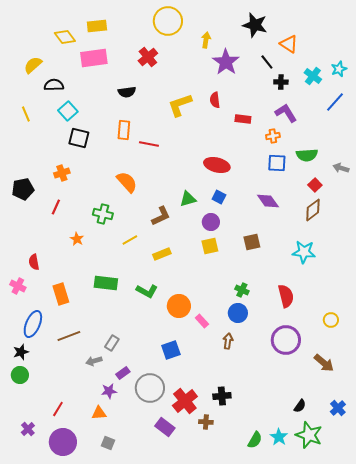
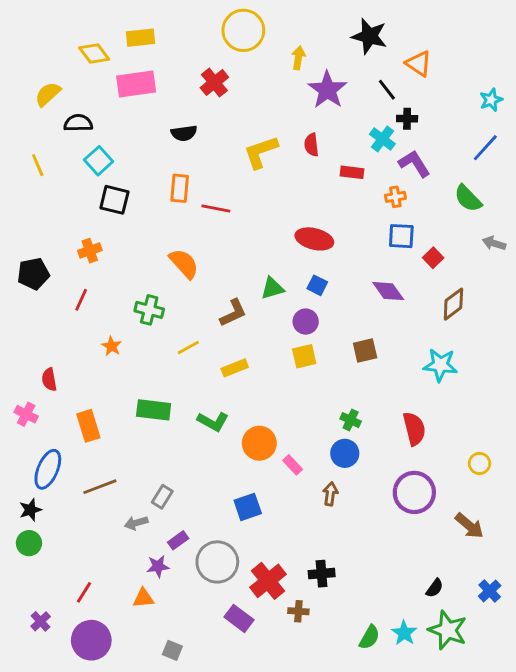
cyan cross: (313, 76) -> (382, 139), moved
green semicircle: (307, 155) -> (468, 198), moved, turned 50
red square: (315, 185) -> (433, 258), moved
gray square: (108, 443) -> (172, 650), moved

